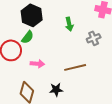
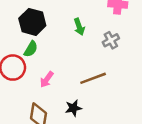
pink arrow: (37, 64) -> (47, 80), turned 128

